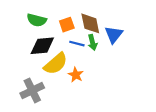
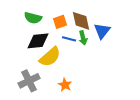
orange star: (76, 75) -> (65, 85), moved

